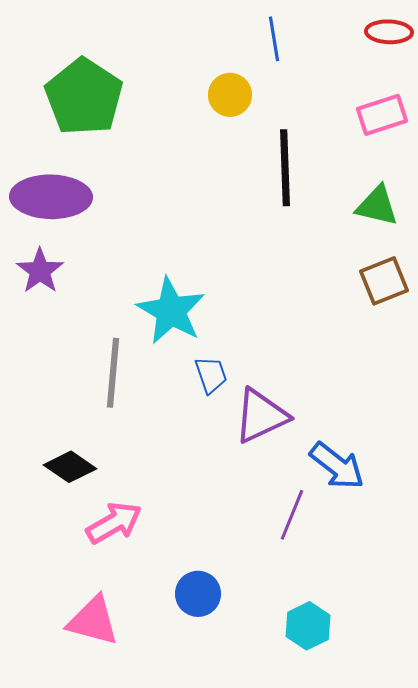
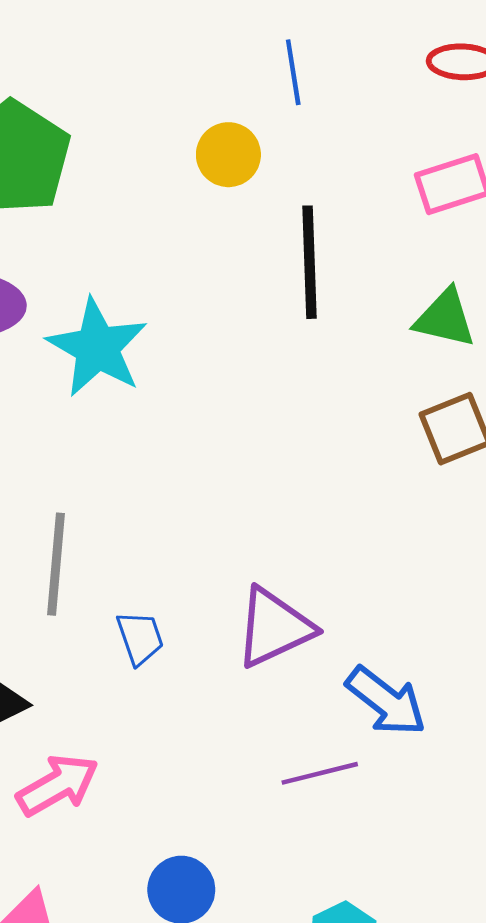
cyan star: (171, 311) -> (97, 348), moved
blue trapezoid: (211, 375) -> (140, 638), moved
purple line: (292, 515) -> (320, 773), turned 54

